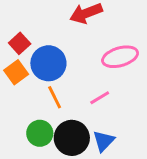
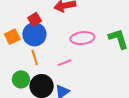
red square: (20, 43) -> (35, 19), moved

